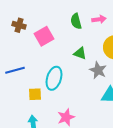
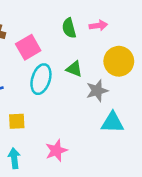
gray star: (98, 70) -> (97, 91), turned 30
cyan ellipse: (54, 78) -> (41, 79), moved

